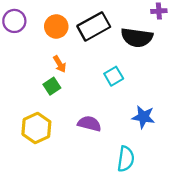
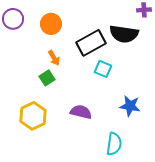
black rectangle: (94, 26) -> (91, 43), moved
cyan square: (114, 76) -> (103, 69), turned -36

